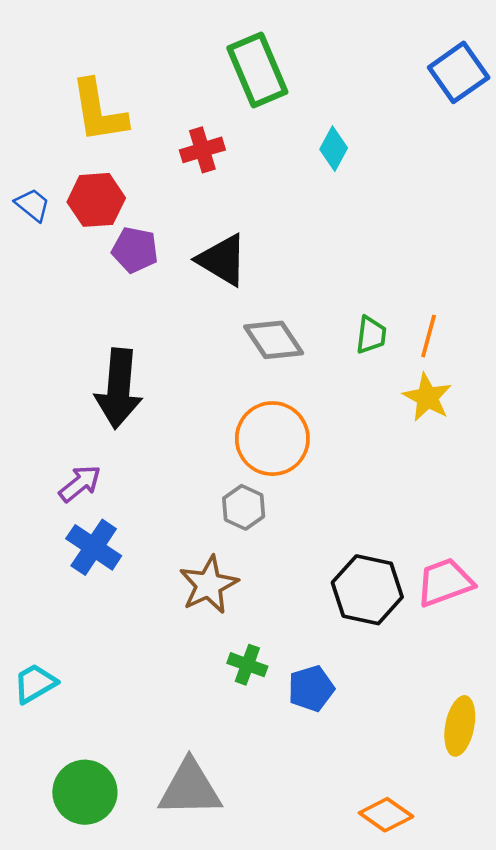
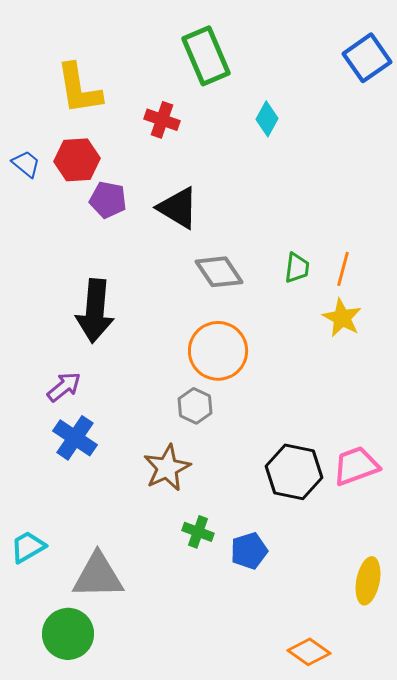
red cross: (202, 150) -> (162, 120), turned 36
gray triangle: (190, 788) -> (98, 576), moved

